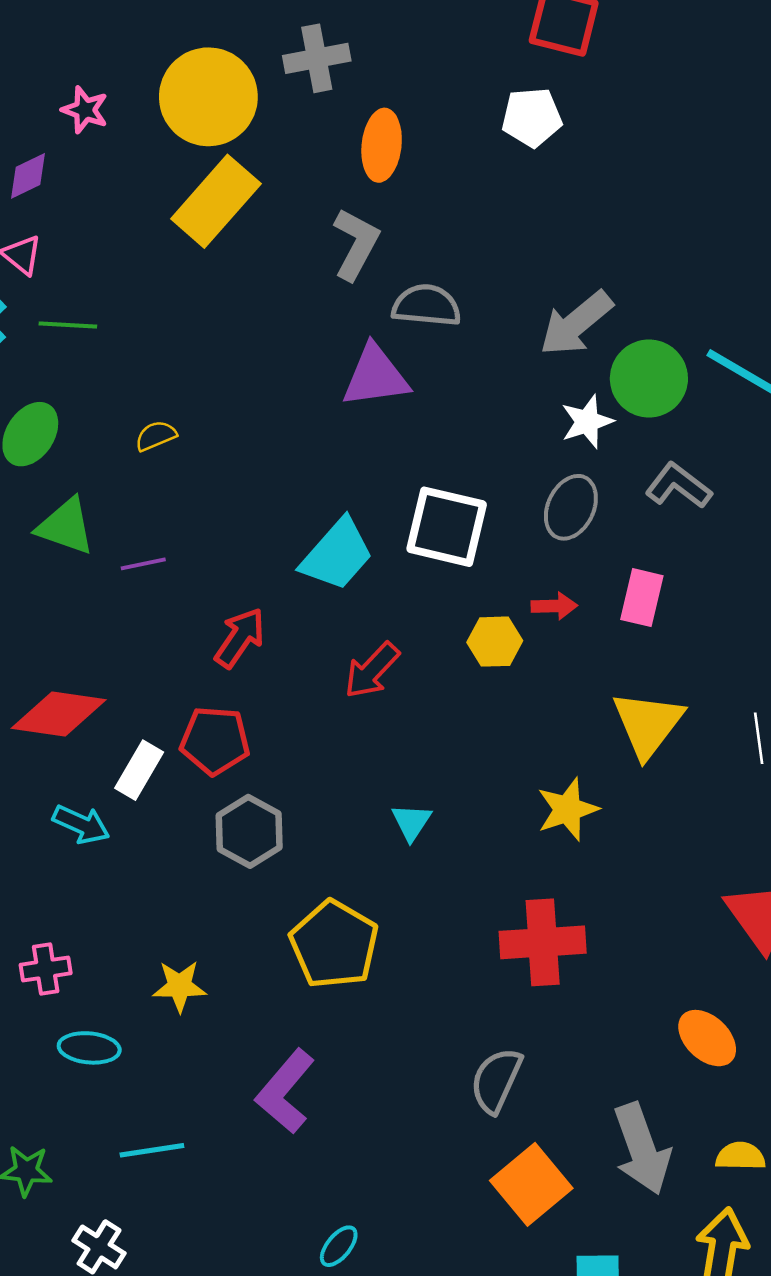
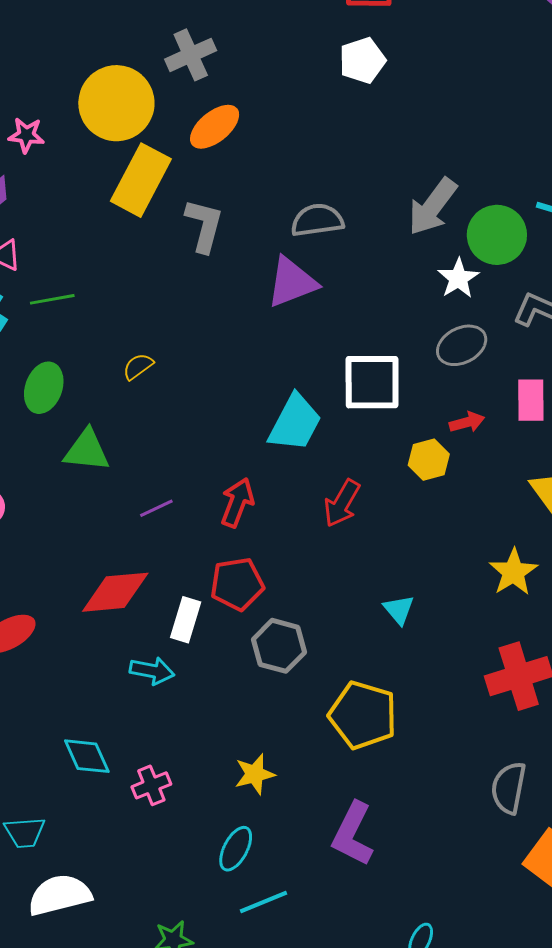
orange ellipse: (382, 145) -> (215, 127), moved, turned 58
gray L-shape: (356, 244) -> (204, 225), moved
gray ellipse: (571, 507) -> (462, 345), turned 51
purple line: (143, 564) -> (156, 508), moved
cyan ellipse: (89, 1048) -> (236, 849), moved, turned -54

